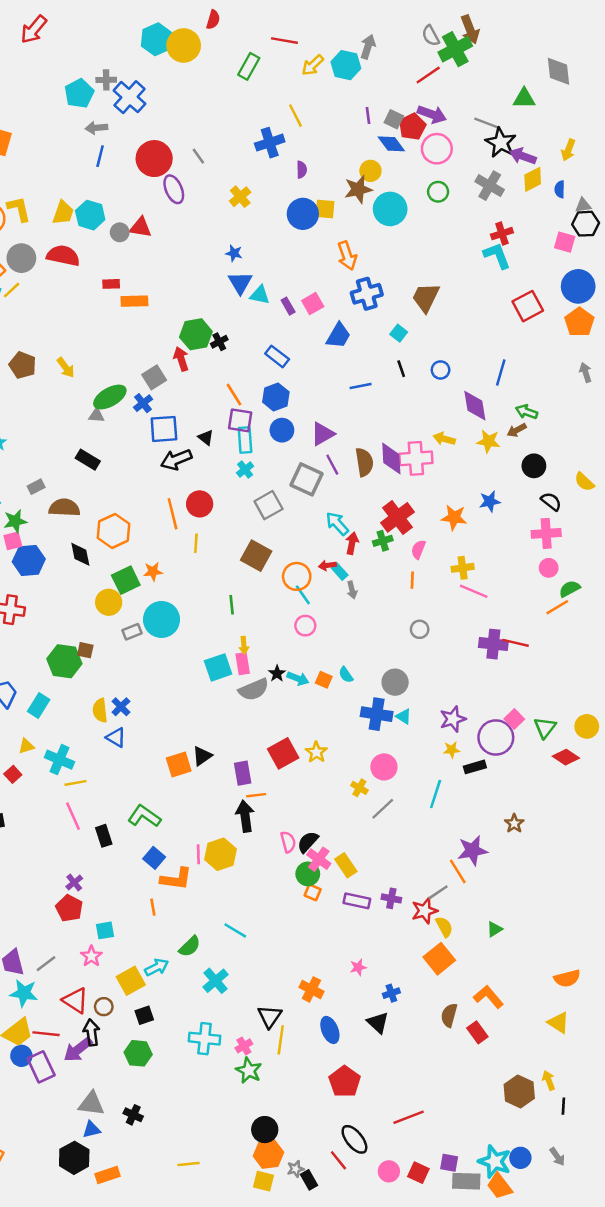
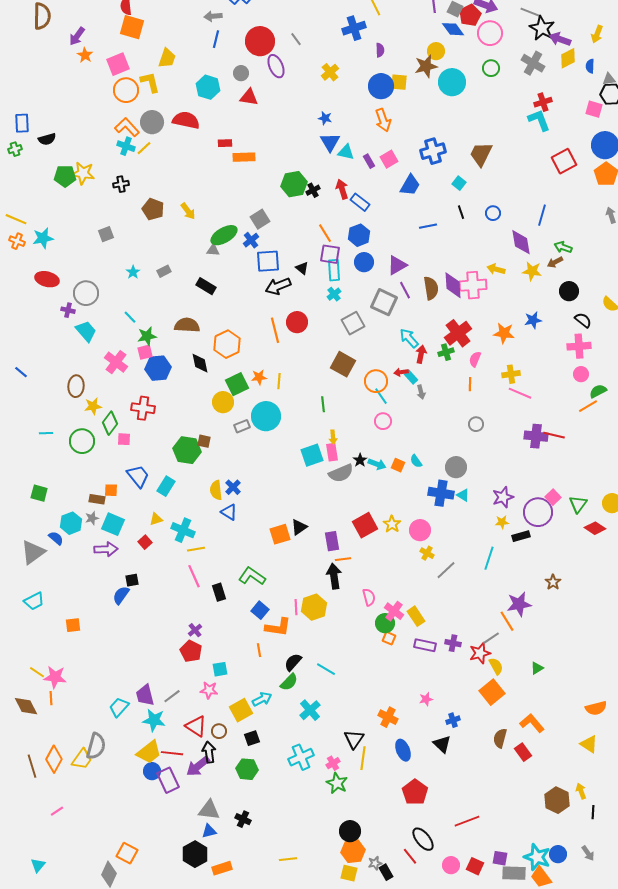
yellow trapezoid: (63, 213) -> (167, 58), moved
gray circle: (120, 232) -> (241, 73), moved
orange arrow: (347, 256) -> (383, 120), moved
red arrow: (181, 359) -> (342, 189), moved
gray rectangle: (36, 487) -> (164, 271), moved
yellow line: (196, 543) -> (279, 381), moved
pink circle: (384, 767) -> (420, 530), moved
black semicircle: (308, 842) -> (293, 662), moved
pink star: (91, 956) -> (209, 690), turned -30
cyan cross: (205, 1039) -> (301, 757), turned -30

